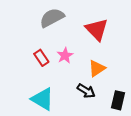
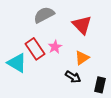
red rectangle: (41, 58) -> (35, 49), size x1.5
cyan triangle: (42, 99) -> (17, 63), moved

